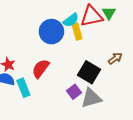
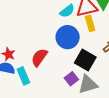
yellow rectangle: (77, 31) -> (90, 23), moved
blue circle: (51, 32) -> (68, 37), moved

